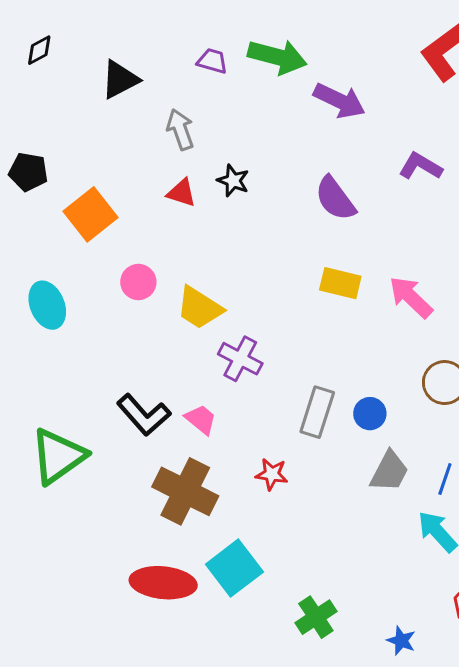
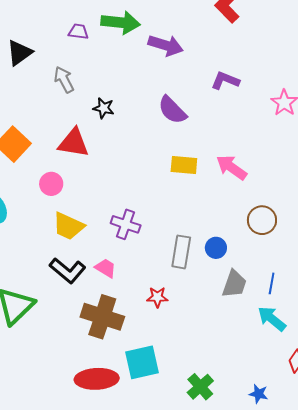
red triangle: (182, 193) -> (74, 143), moved, size x1.6
yellow trapezoid: (199, 308) -> (68, 226), moved
cyan square: (234, 568) -> (142, 362), turned 33

